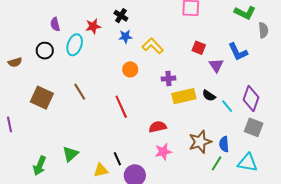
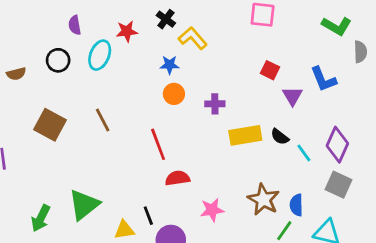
blue star: (125, 37) -> (170, 65), moved
yellow L-shape: (153, 46) -> (193, 38), moved
purple cross: (168, 79) -> (215, 104), moved
red semicircle: (158, 127) -> (177, 178), moved
brown star: (200, 142) -> (263, 200), turned -30
green triangle: (70, 154) -> (84, 205), size x1.4

